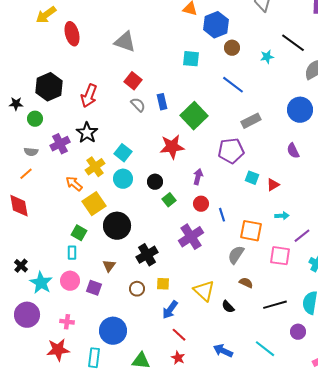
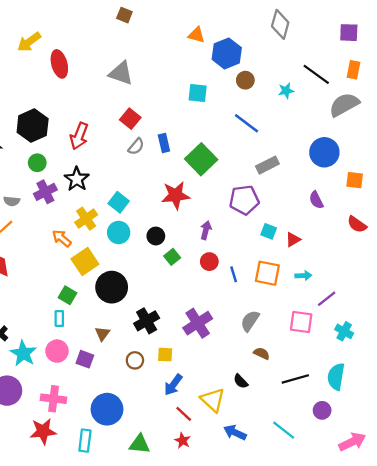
gray semicircle: (138, 105) -> (136, 146), turned 84
green circle: (35, 119) -> (37, 163), moved
orange square: (251, 231) -> (267, 273), moved
purple cross: (191, 237) -> (198, 323), moved
yellow triangle: (204, 291) -> (213, 400), moved
pink cross: (67, 322) -> (54, 399), size x1.5

